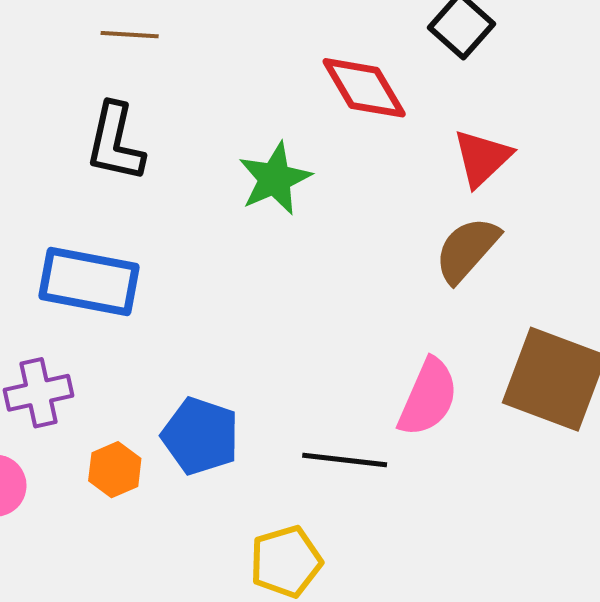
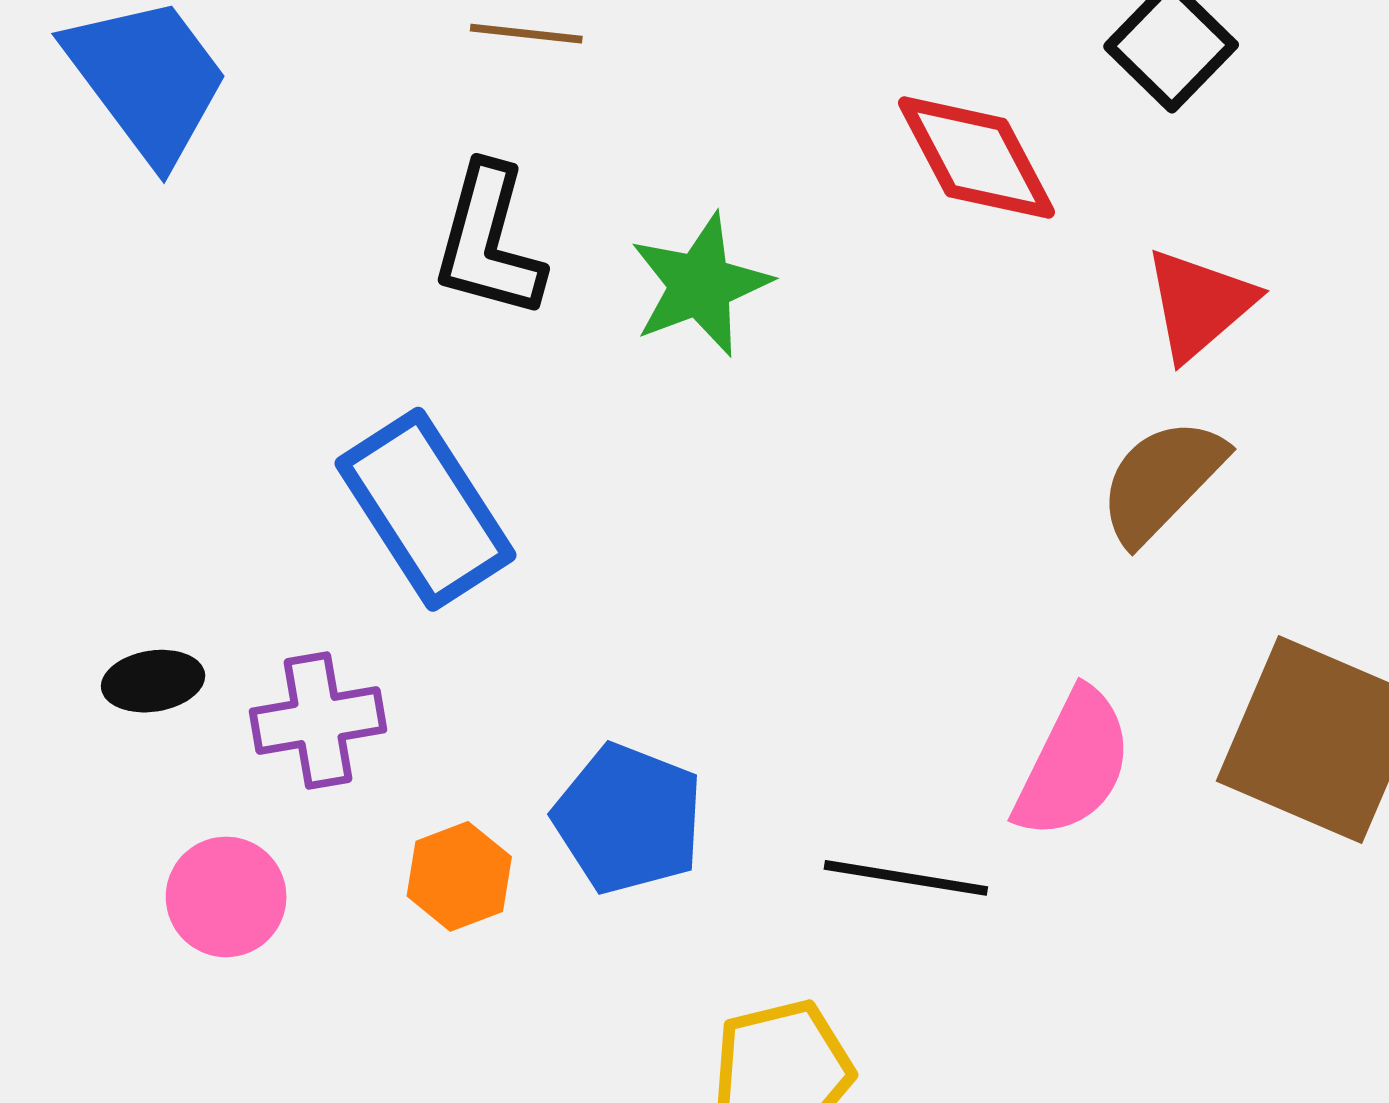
green star: (275, 179) -> (700, 285), moved
blue rectangle: (89, 282) -> (426, 509), turned 44

